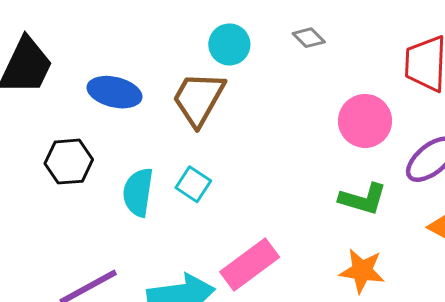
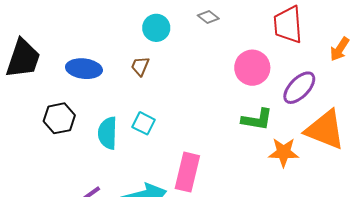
brown trapezoid: (198, 99) -> (140, 66), size x0.5
pink rectangle: (250, 265) -> (187, 172), turned -33
orange star: (362, 271) -> (284, 152), moved

